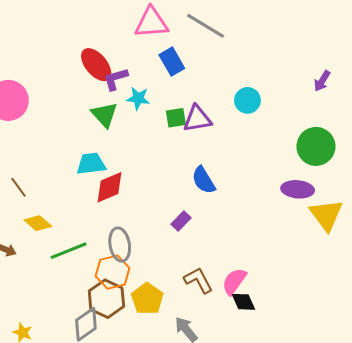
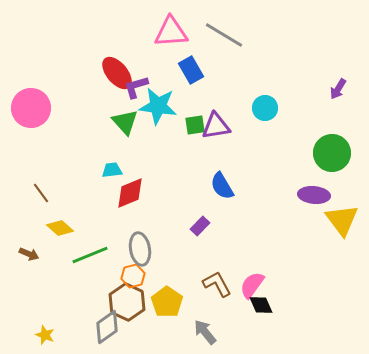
cyan star: (138, 98) -> (158, 106), size x1.6
cyan trapezoid: (91, 164) -> (112, 170), size x0.7
orange hexagon: (113, 272) -> (133, 276), size x0.7

